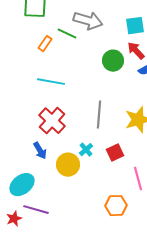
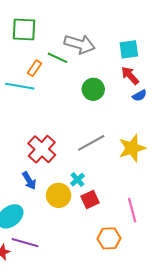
green circle: (113, 61) -> (93, 89), moved
cyan line: (51, 82) -> (20, 86), moved
gray line: (99, 115) -> (91, 143), turned 56
red square: (115, 153) -> (90, 200), moved

